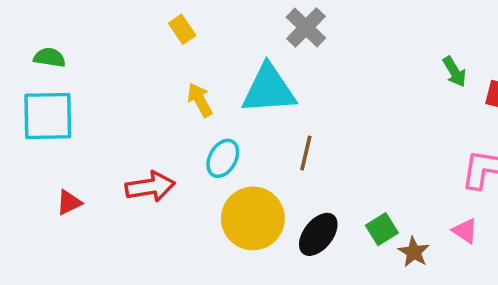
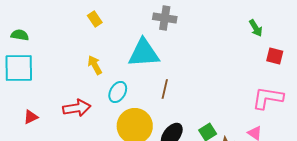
gray cross: (306, 27) -> (165, 18), turned -35
green arrow: (454, 72) -> (256, 28), moved
yellow arrow: (200, 100) -> (95, 65), moved

